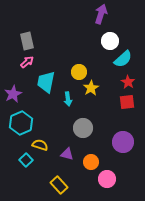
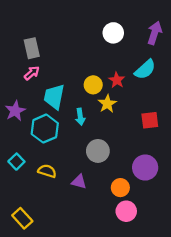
purple arrow: (101, 14) -> (155, 33), moved
white circle: (110, 41) -> (113, 33), moved
red star: (128, 82) -> (117, 80), moved
cyan hexagon: (21, 123) -> (45, 129), moved
cyan square: (26, 160) -> (16, 162), moved
orange circle: (91, 162) -> (120, 188), moved
yellow rectangle: (59, 185) -> (22, 218), moved

